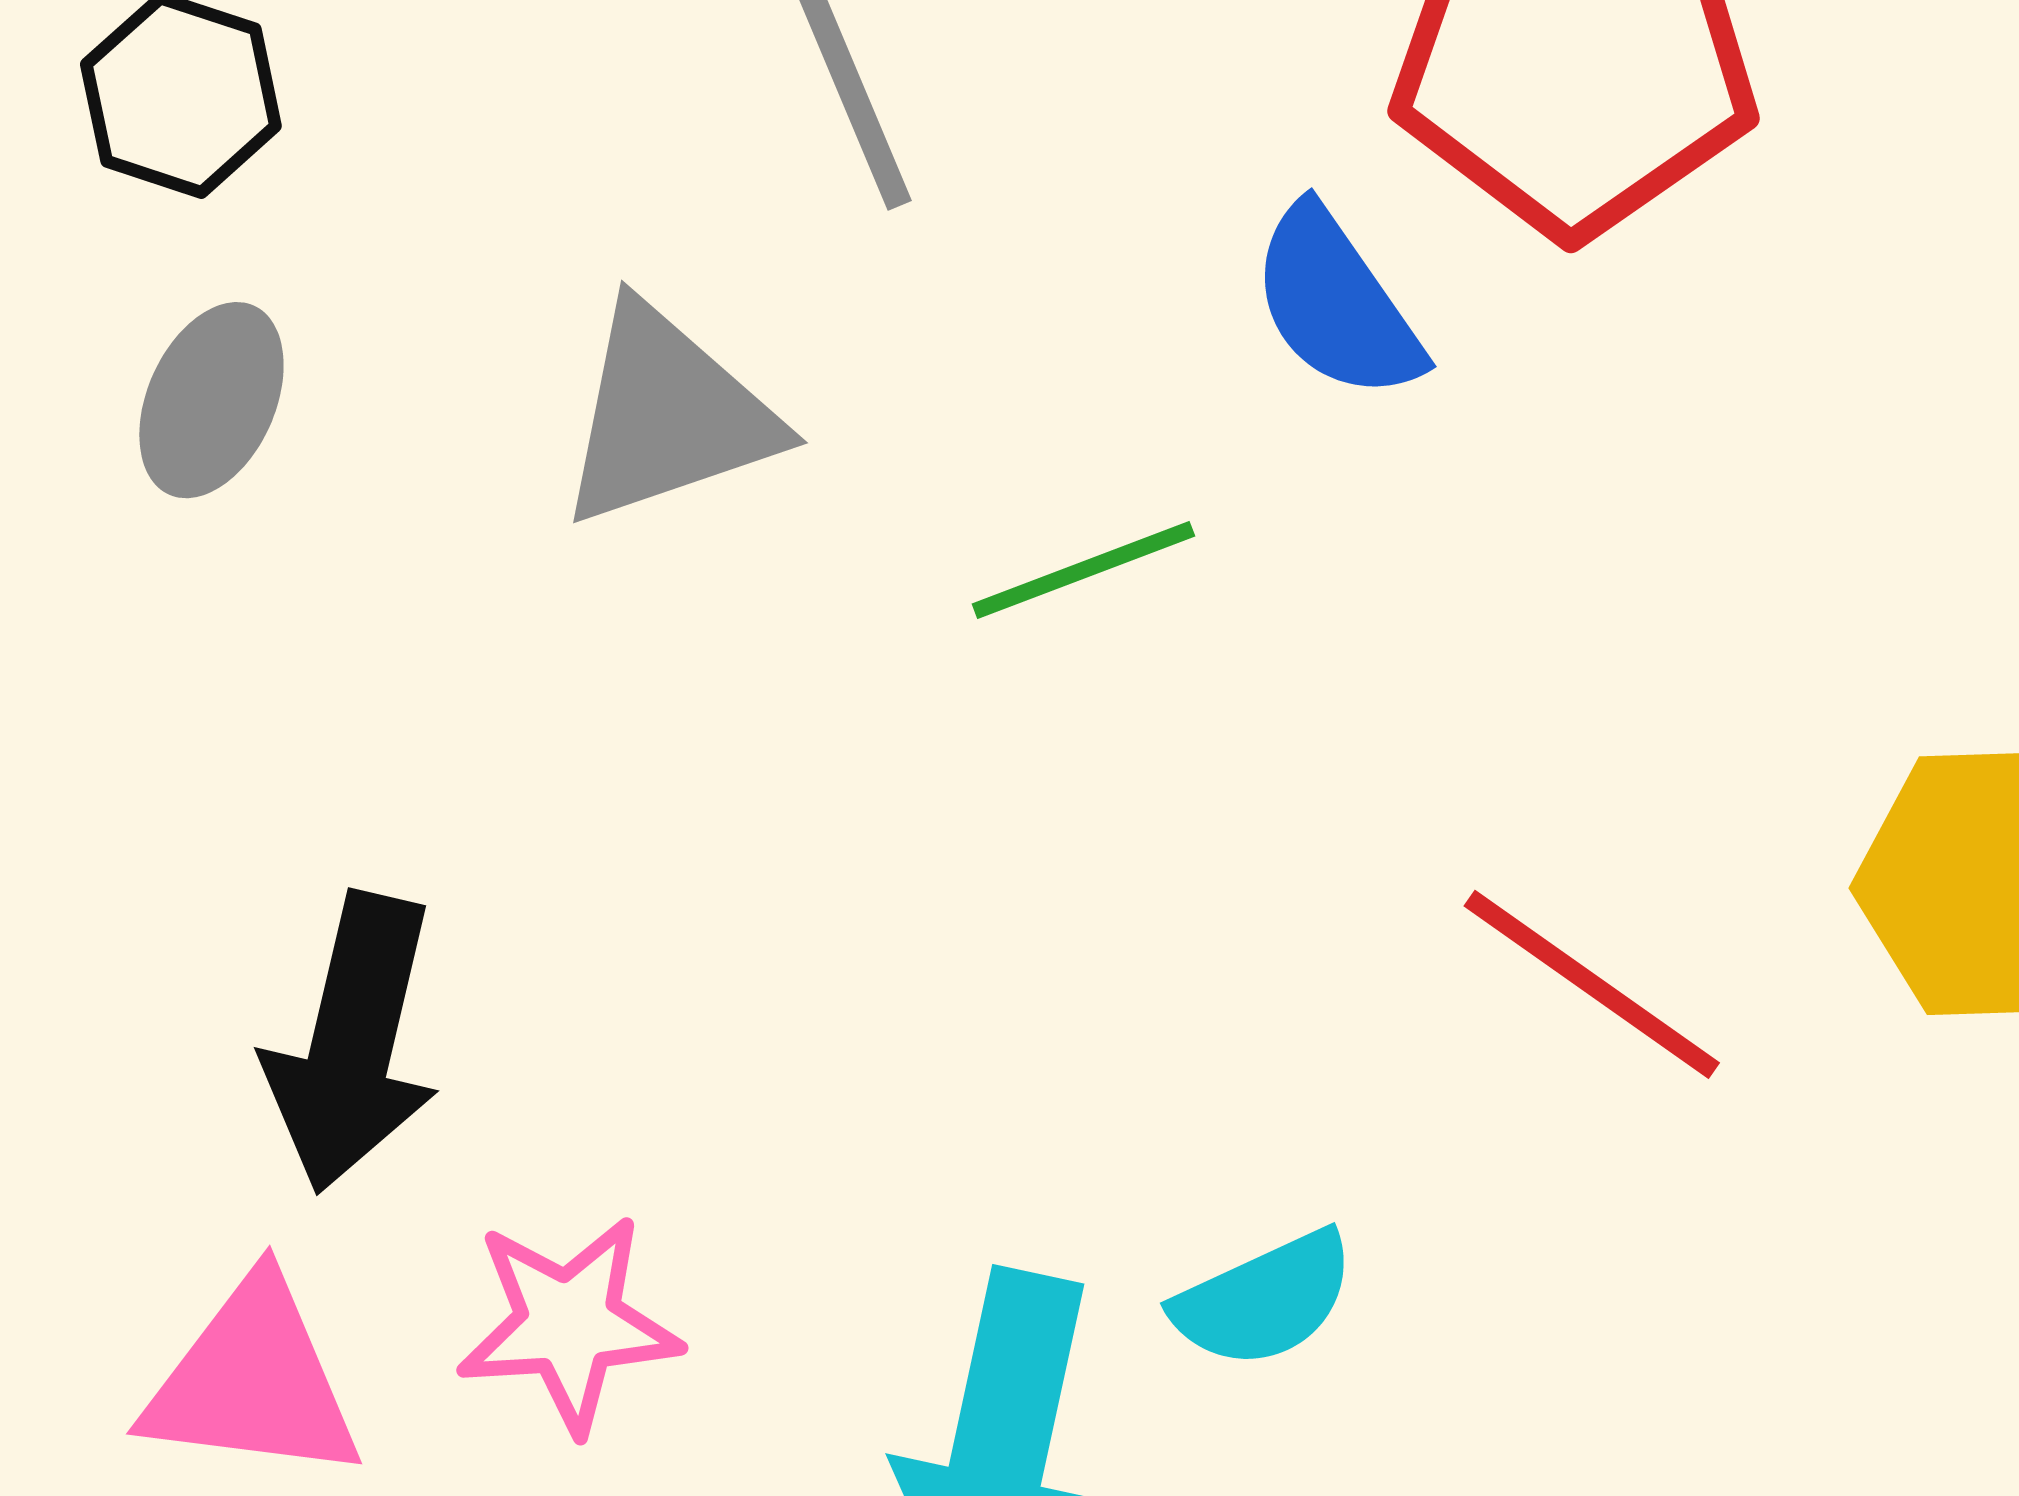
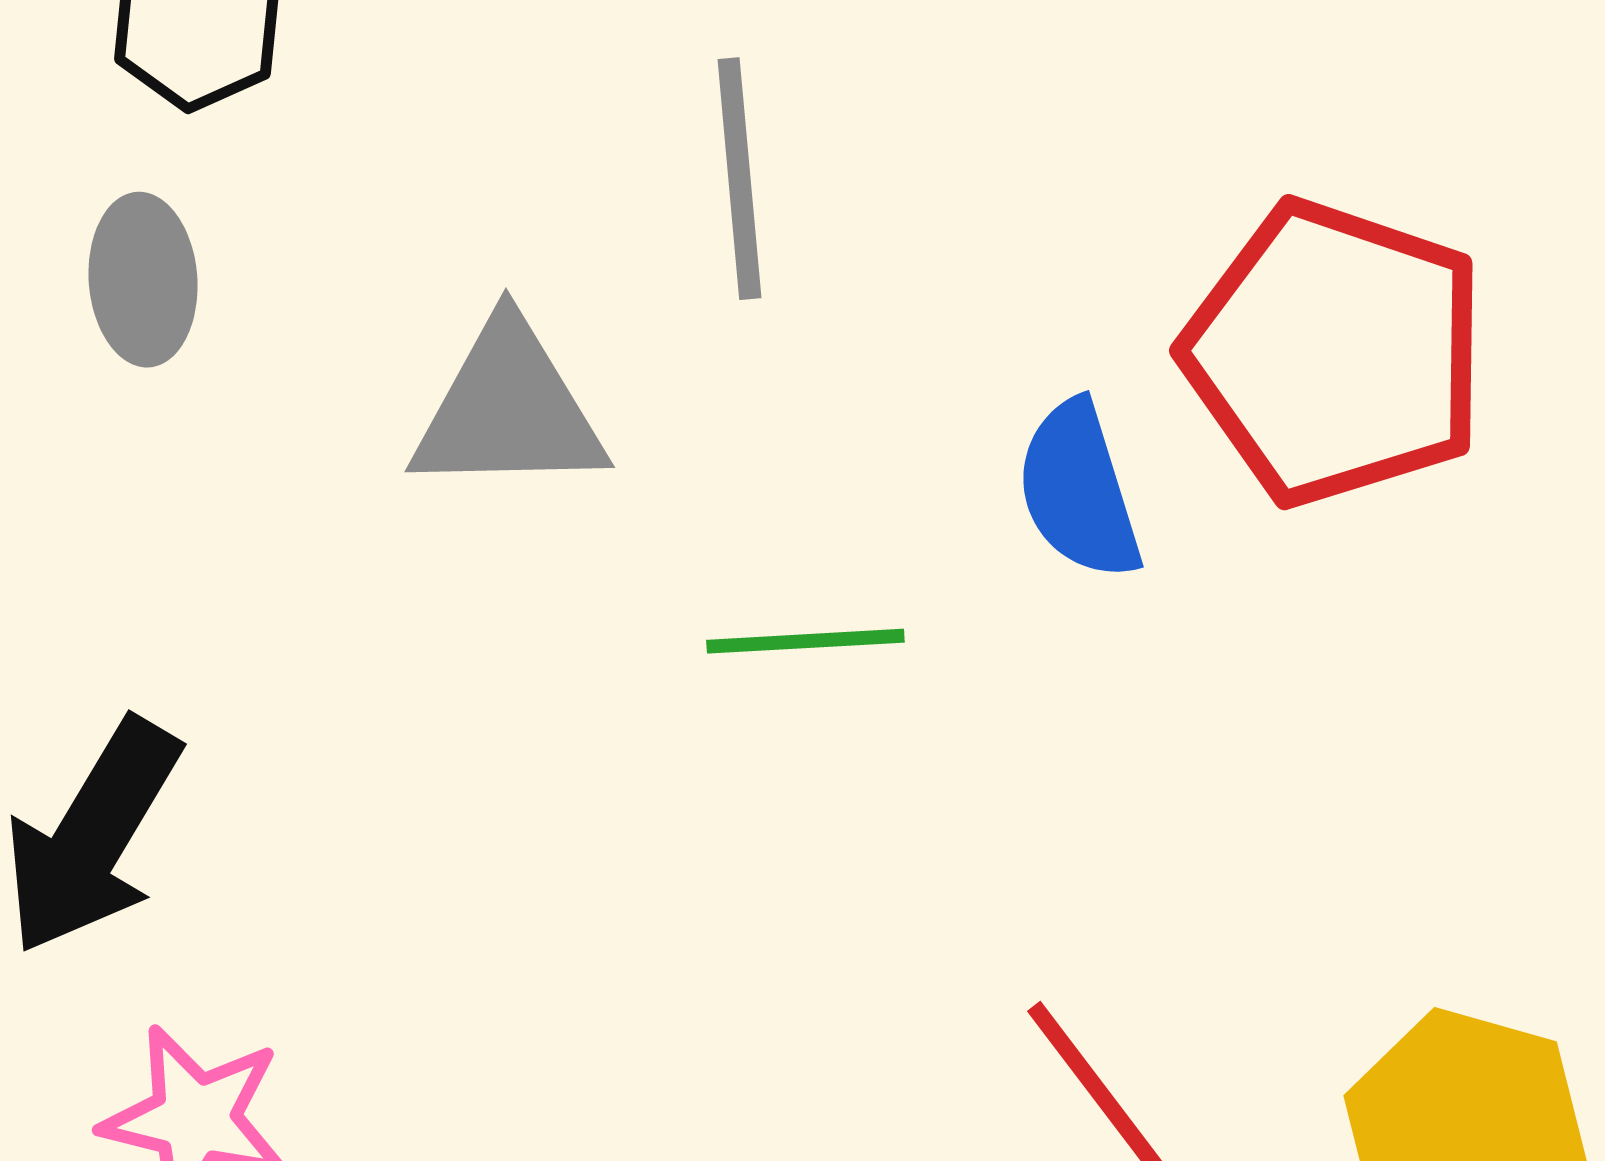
gray ellipse: (211, 400) -> (143, 280), turned -46

